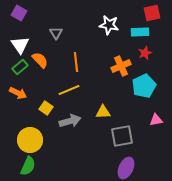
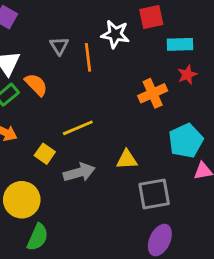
red square: (152, 13) -> (151, 17), moved
white star: (109, 25) -> (115, 34), moved
orange line: (76, 62) -> (88, 57), moved
cyan pentagon: (144, 86) -> (186, 141), moved
green semicircle: (28, 166) -> (38, 237), moved

